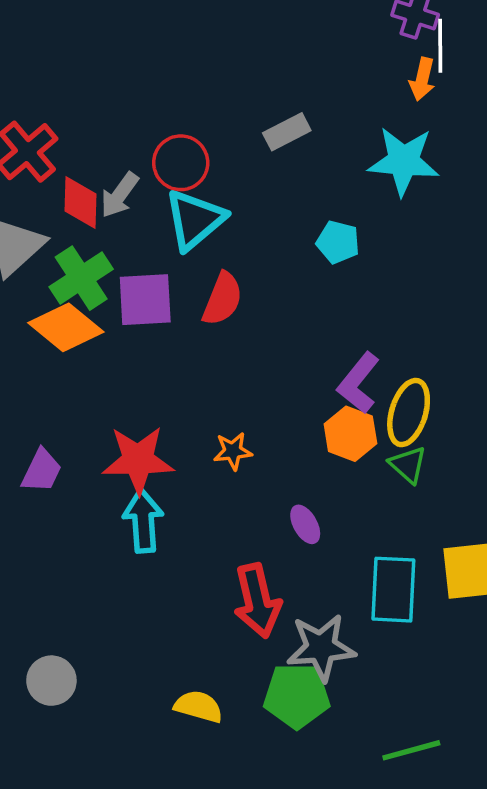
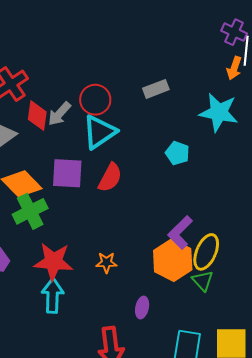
green cross: (81, 278) -> (30, 211), moved
orange hexagon: (350, 434) -> (173, 260), size x1.4
purple ellipse: (305, 524) -> (142, 308), turned 35

